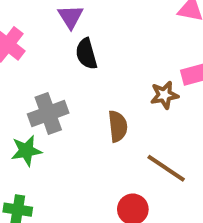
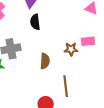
brown line: (166, 168) -> (66, 86), turned 40

